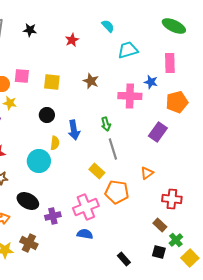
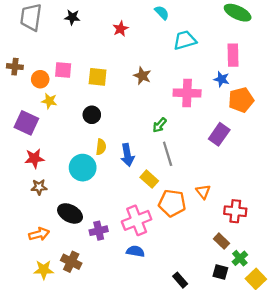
blue star: (151, 82) -> (222, 79), moved
green arrow: (106, 124) -> (160, 125), turned 56
blue arrow: (74, 130) -> (127, 155), moved
orange triangle: (147, 173) -> (203, 192), moved, turned -32

